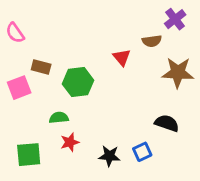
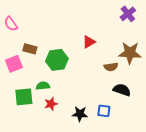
brown semicircle: (152, 41) -> (111, 67), moved
red triangle: (122, 57) -> (89, 42), turned 40
blue square: (142, 152) -> (104, 111), turned 32
green square: (29, 155) -> (24, 97), moved

